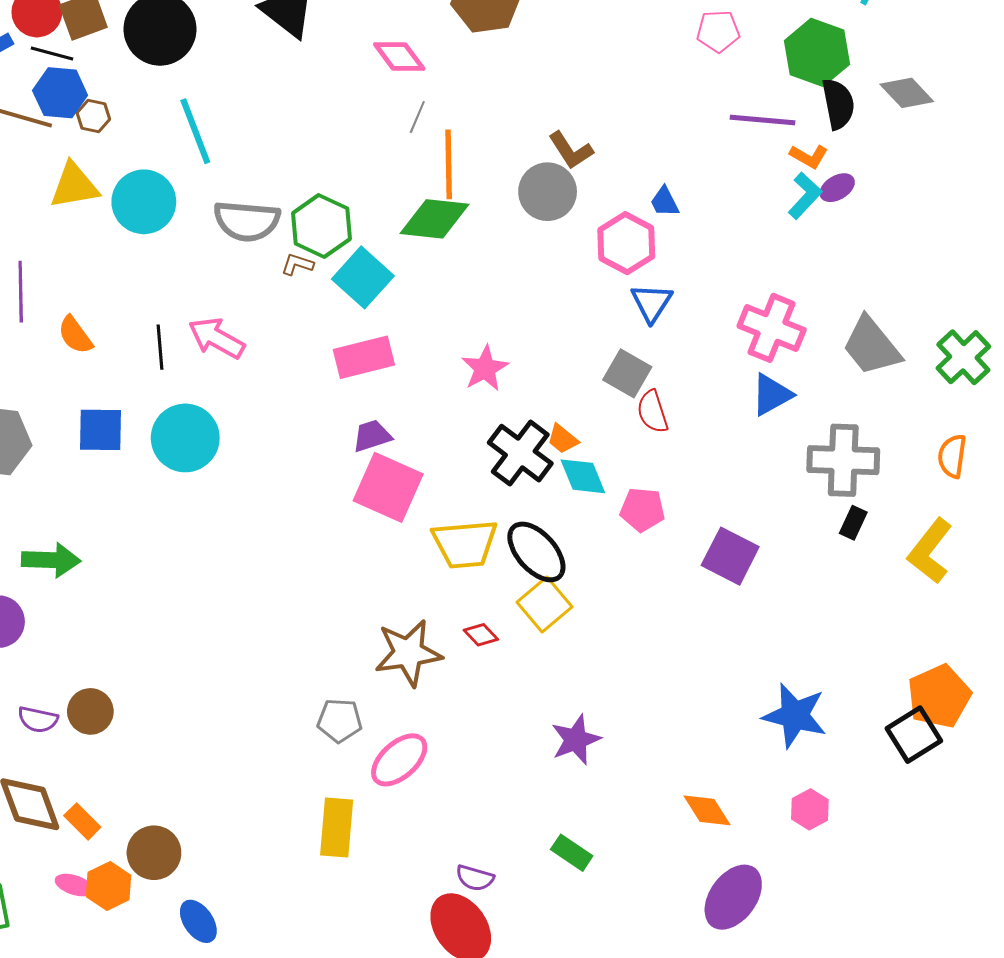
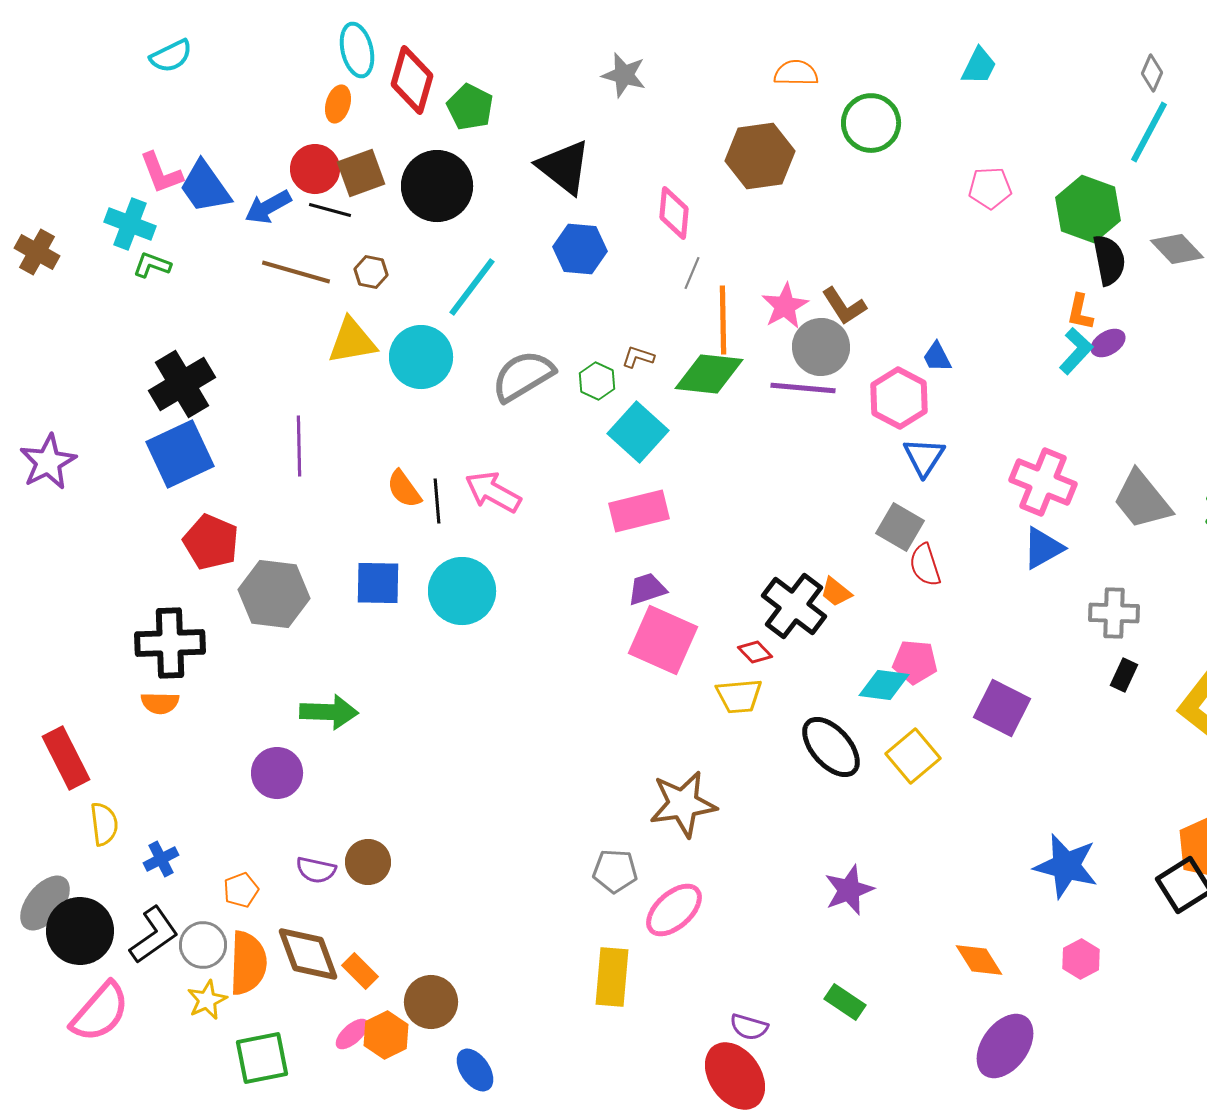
pink diamond: (399, 56) -> (674, 213), turned 42
blue hexagon: (60, 93) -> (580, 249), moved
purple line: (762, 120) -> (803, 388), moved
cyan line: (195, 131) -> (472, 287), turned 58
orange L-shape: (809, 156) -> (1080, 312), turned 72
gray semicircle: (247, 221) -> (523, 376), turned 144
green hexagon: (321, 226) -> (597, 381), size x0.6
brown L-shape: (297, 264) -> (638, 357), moved
orange semicircle: (75, 335) -> (404, 489), moved
pink star: (485, 368) -> (785, 306), moved
gray cross: (843, 460) -> (1114, 613), size x0.7
cyan diamond: (583, 476) -> (884, 685), moved, turned -60
yellow trapezoid: (465, 544) -> (739, 696), size x0.7
black ellipse: (536, 552) -> (831, 747), moved
yellow square: (544, 604) -> (913, 756), moved
red diamond: (481, 635) -> (755, 652), moved
pink ellipse: (74, 885) -> (352, 1034), turned -60

